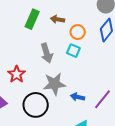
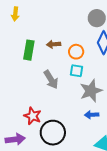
red star: (17, 74) -> (33, 116), moved
gray star: (54, 84) -> (91, 91), moved

